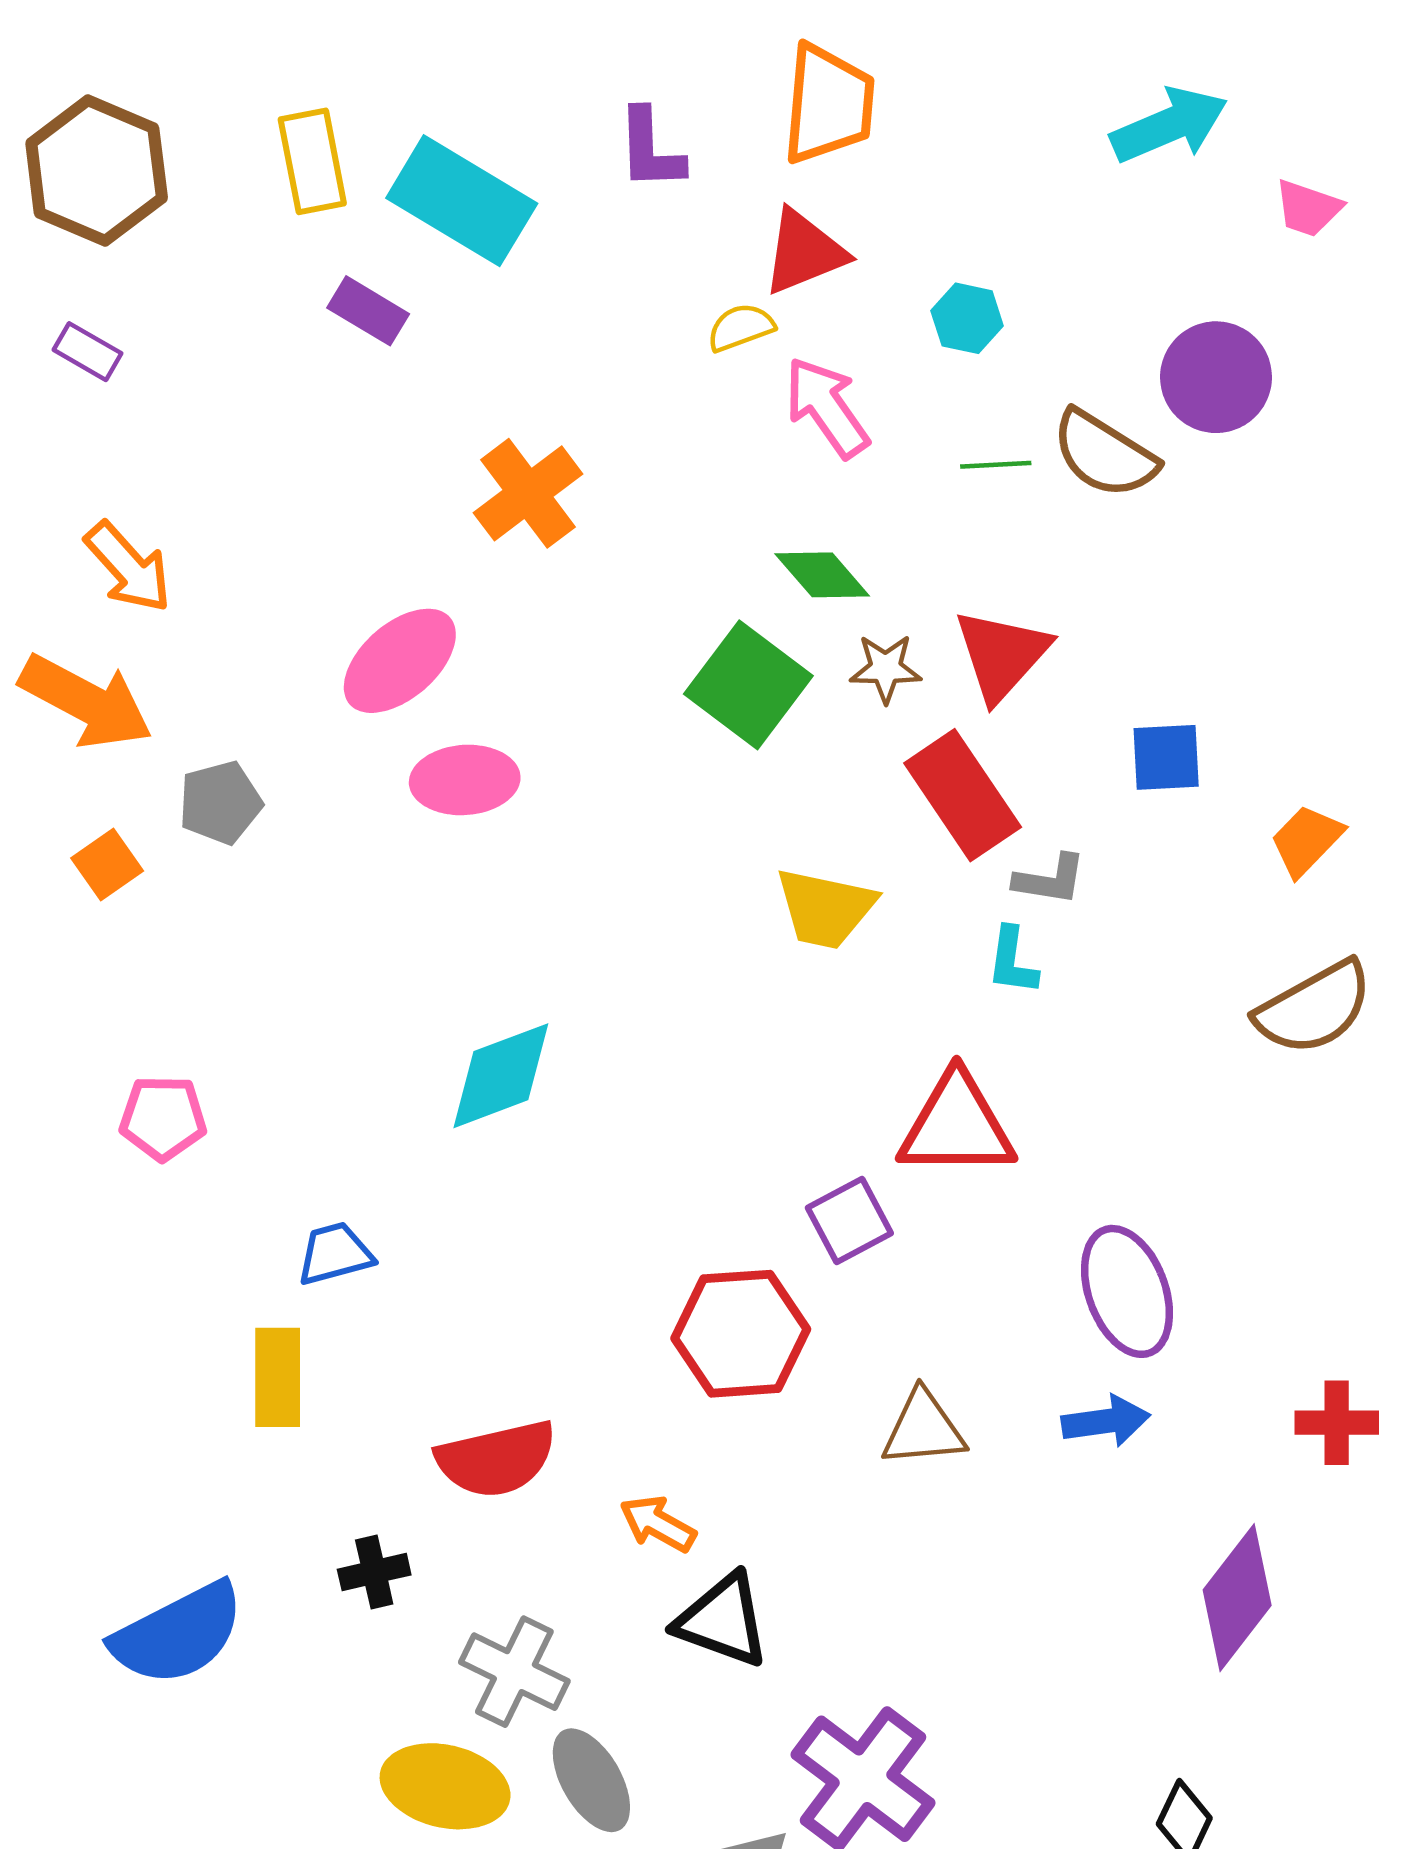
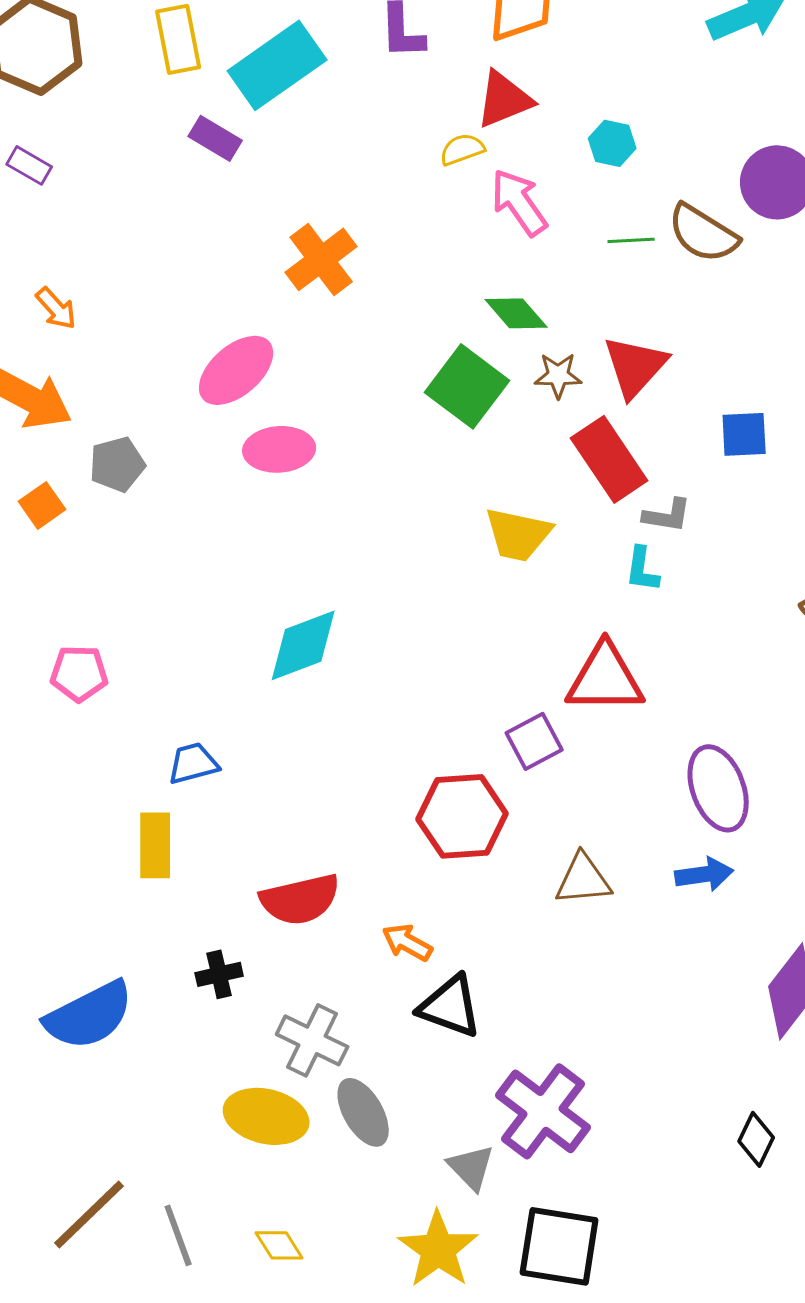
cyan rectangle: (462, 201) -> (277, 65), turned -66
orange arrow: (128, 567) -> (56, 308), size x0.7

